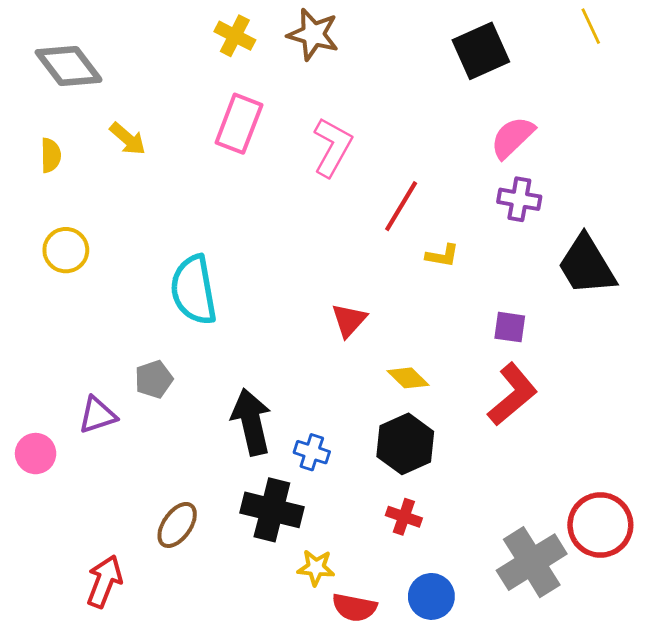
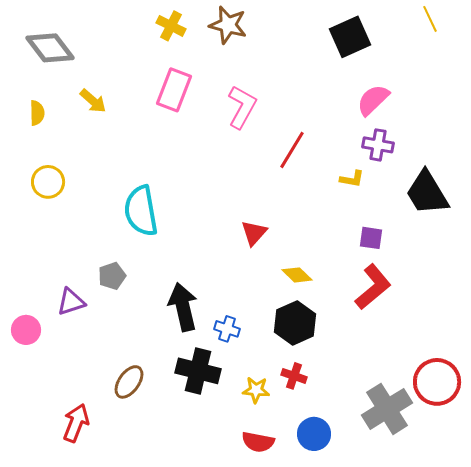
yellow L-shape: (442, 256) -> (352, 179), moved
yellow star: (316, 568) -> (256, 390), moved

